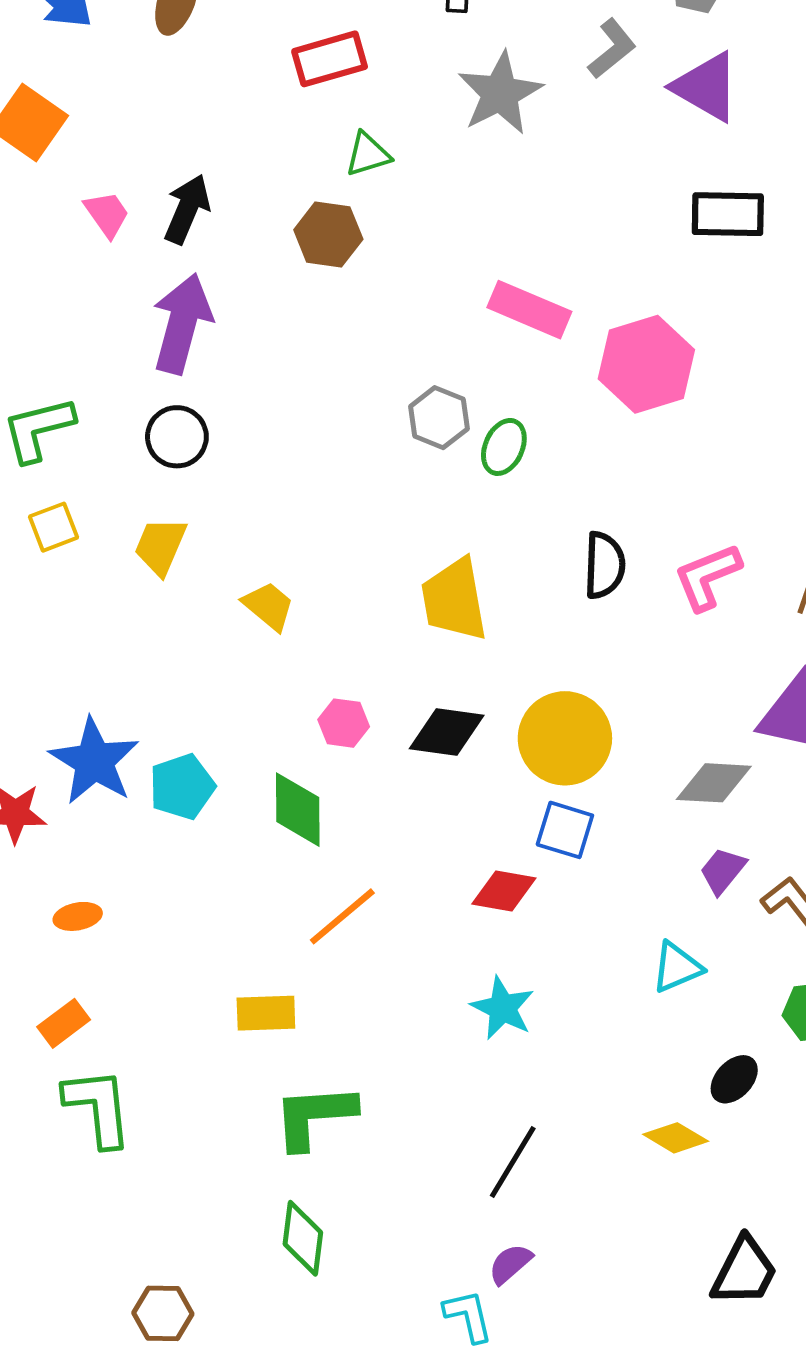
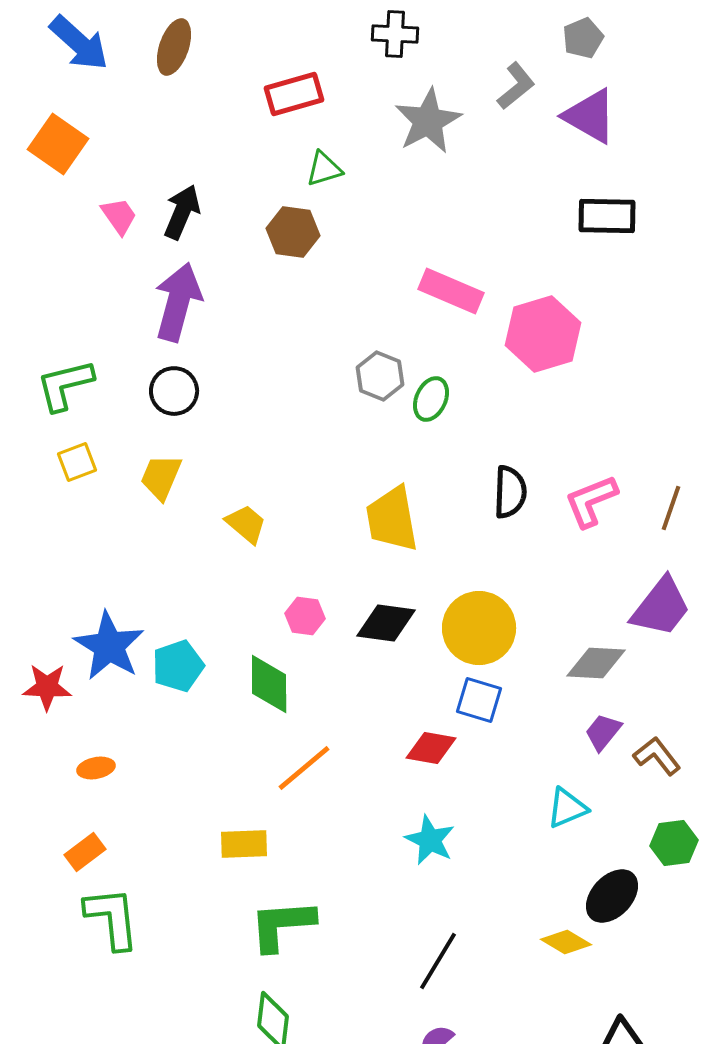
black ellipse: (734, 1079) -> (612, 896), size x1.4

